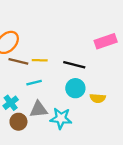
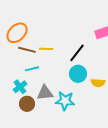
black line: (74, 65) -> (77, 53), turned -66
cyan line: (34, 83) -> (32, 69), moved

